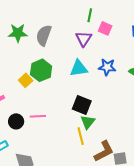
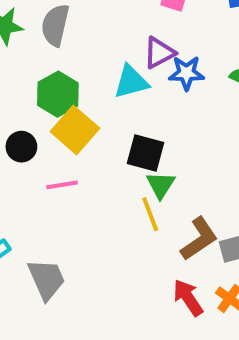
purple triangle: (84, 39) -> (159, 53), moved, turned 36
yellow square: (26, 80) -> (75, 130), moved, size x1.6
black circle: (16, 121) -> (21, 147), moved

